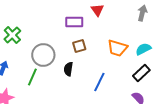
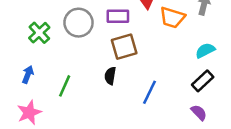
brown square: (79, 46) -> (124, 47), size x1.5
orange trapezoid: (117, 48) -> (172, 18), moved
gray circle: (43, 55) -> (79, 23), moved

